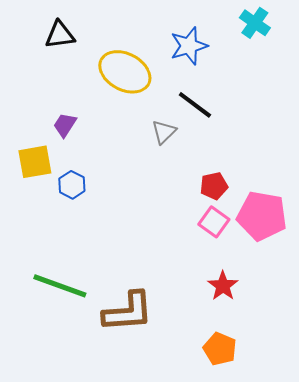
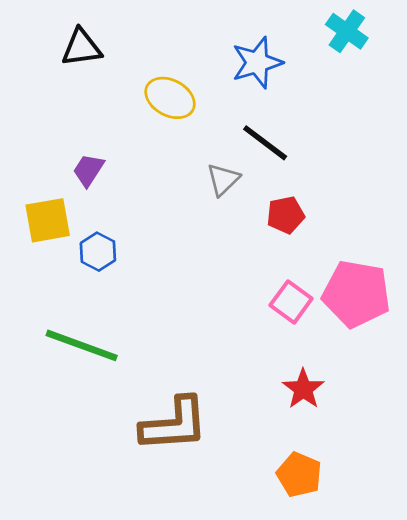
yellow ellipse: (125, 72) -> (170, 98), size x0.7
red pentagon: (214, 186) -> (286, 215), moved
green line: (60, 286) -> (82, 345), moved

